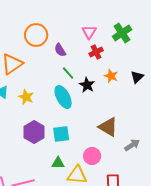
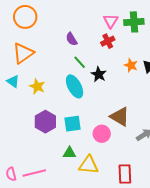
pink triangle: (89, 32) -> (111, 21), moved
green cross: (122, 33) -> (134, 22), turned 30
orange circle: (36, 35) -> (25, 17), moved
orange star: (111, 76) -> (131, 65), moved
pink circle: (92, 156) -> (102, 134), moved

